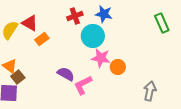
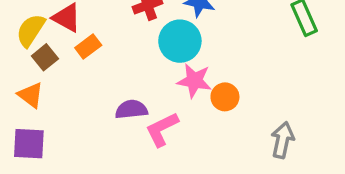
purple semicircle: (66, 74) -> (131, 109), turned -36
brown square: (18, 77) -> (45, 57), moved

